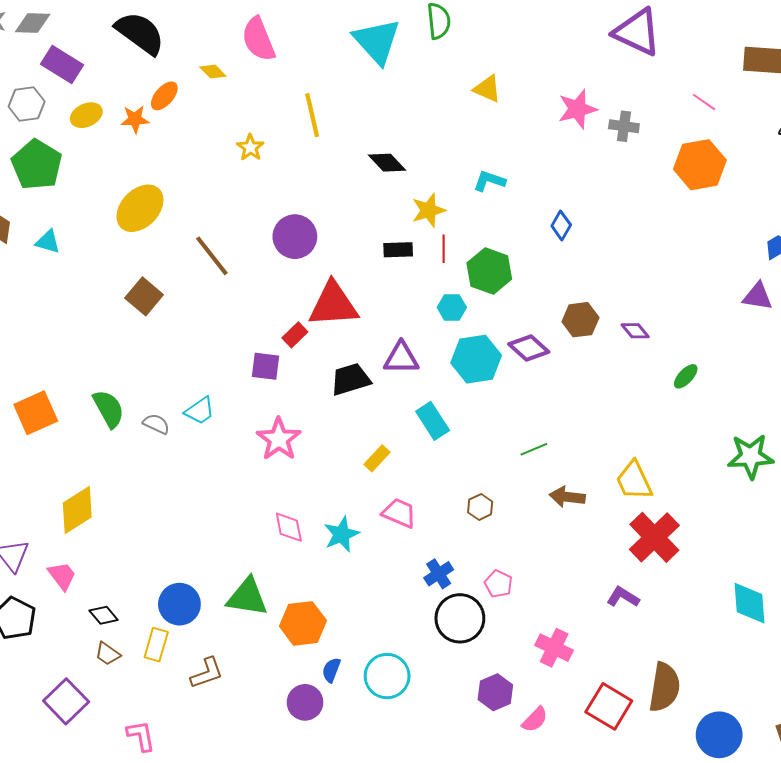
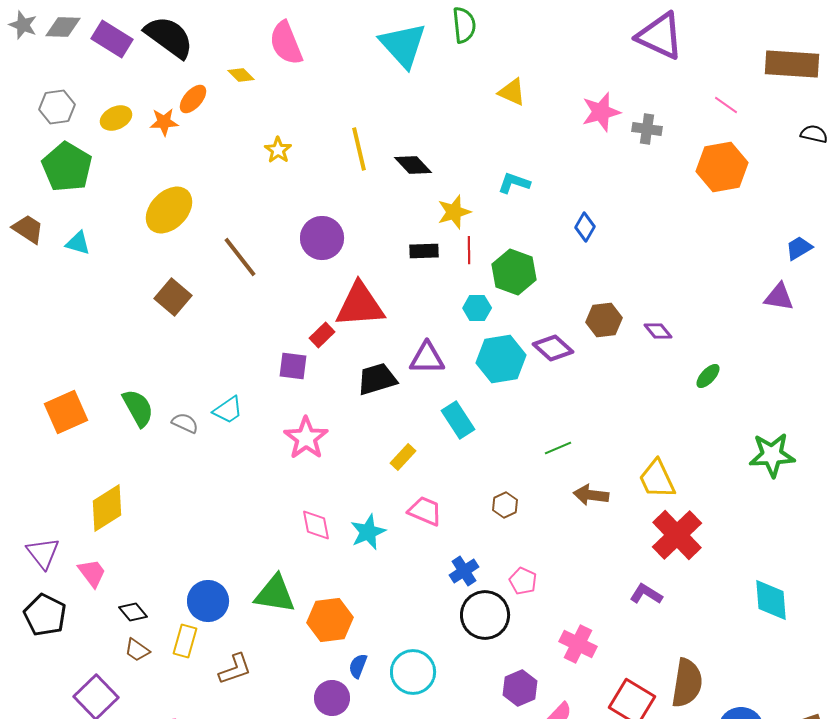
purple rectangle: (62, 64) -> (112, 39), moved
yellow line: (312, 115) -> (359, 149), moved

